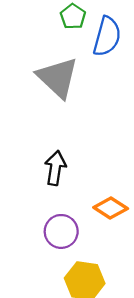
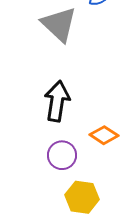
black arrow: (55, 168) -> (57, 101), size x1.4

